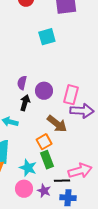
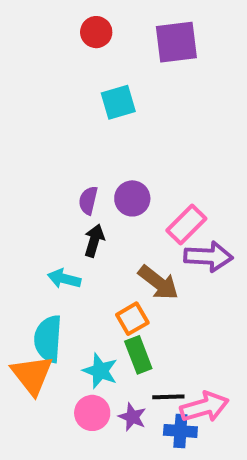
cyan square: (47, 37) -> (118, 102), moved
purple circle: (44, 91) -> (132, 198), moved
pink rectangle: (71, 95) -> (186, 225), turned 30
pink arrow: (80, 171) -> (204, 407), moved

